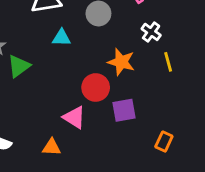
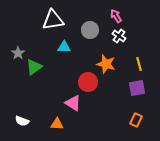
white cross: (151, 32) -> (119, 36), moved
purple square: (124, 110) -> (137, 88), moved

